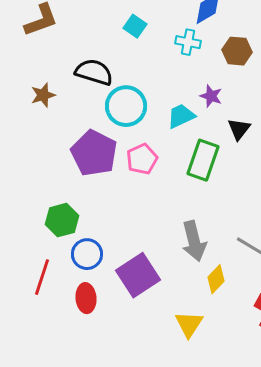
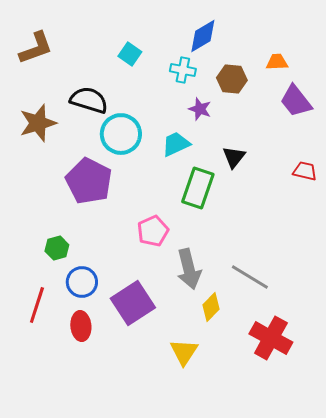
brown star: (43, 95) -> (38, 123), size x1.5
purple star: (211, 96) -> (200, 109), moved
pink pentagon: (142, 159) -> (153, 231), moved
green hexagon: (62, 220) -> (57, 248), size x0.7

